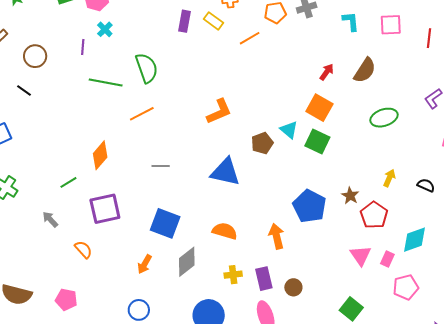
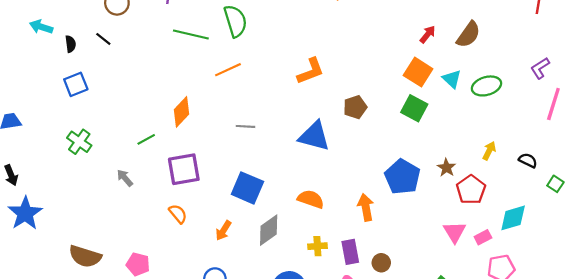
cyan triangle: (289, 130) -> (452, 79), moved
orange semicircle: (83, 249) -> (178, 214), moved
pink rectangle: (387, 259) -> (483, 237), turned 35

